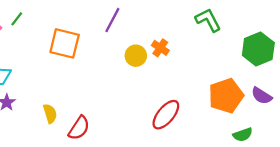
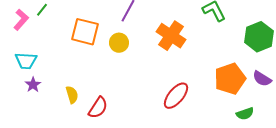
orange cross: (160, 48) -> (171, 36), size x1.8
yellow circle: (136, 56) -> (119, 43), moved

